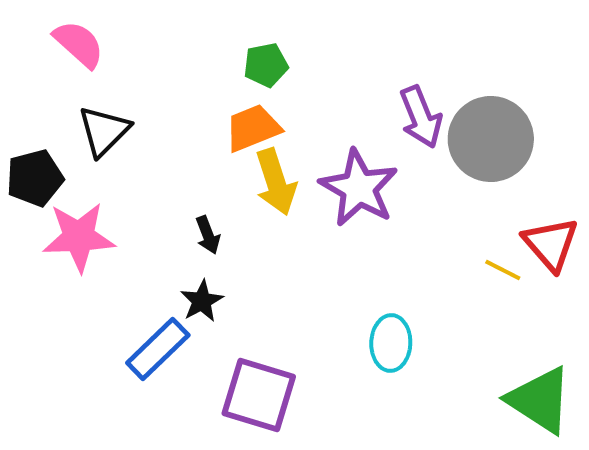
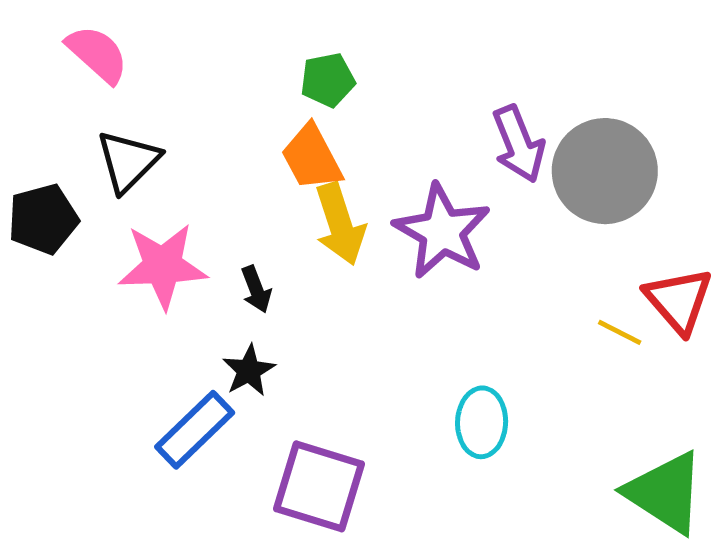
orange trapezoid: (253, 128) -> (312, 158), turned -96
pink star: (79, 237) -> (163, 266), moved

